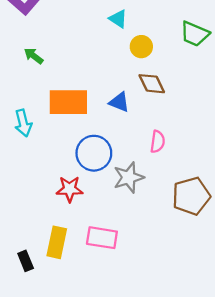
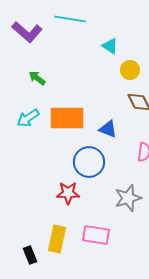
blue triangle: (119, 102) -> (108, 129), moved
cyan arrow: (23, 123) -> (28, 118), moved, turned 70
gray star: (129, 177) -> (128, 198), moved

